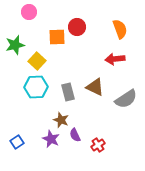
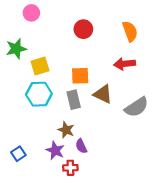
orange square: (57, 37) -> (80, 76), moved
yellow square: (37, 61) -> (40, 66), turned 30
red cross: (98, 145) -> (70, 168), moved, turned 32

